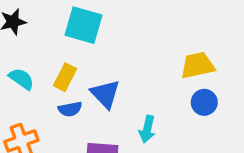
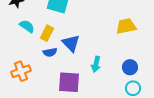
cyan semicircle: (21, 79) -> (27, 26), moved
blue circle: (204, 102) -> (130, 67), moved

